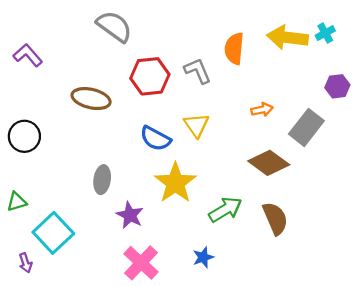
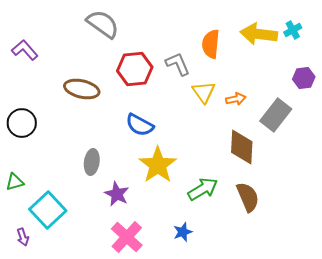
yellow triangle: (196, 125) -> (204, 92), moved
brown diamond: (269, 163) -> (242, 147), turned 57

